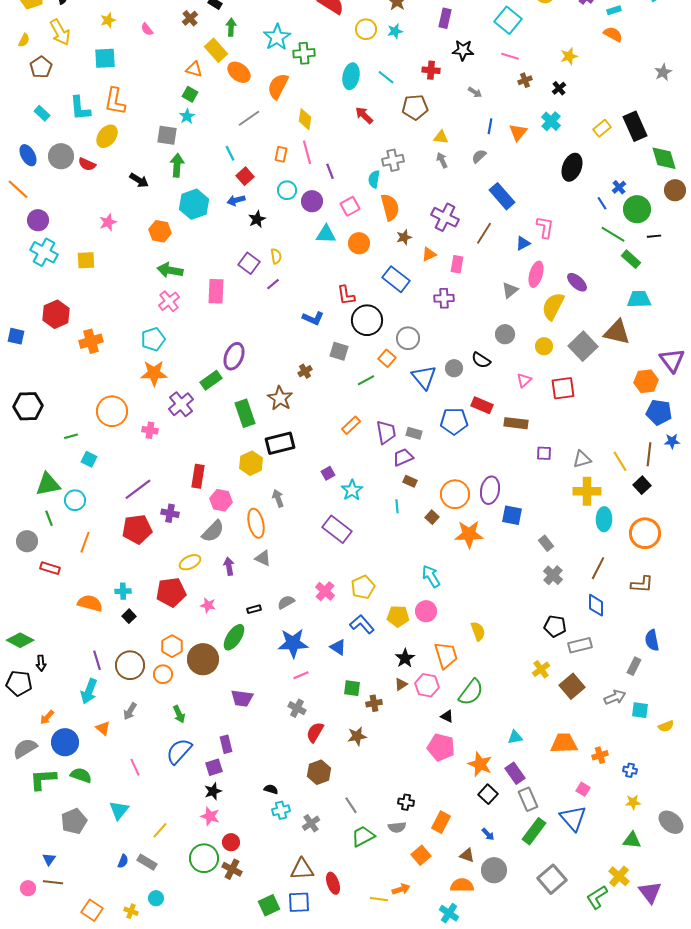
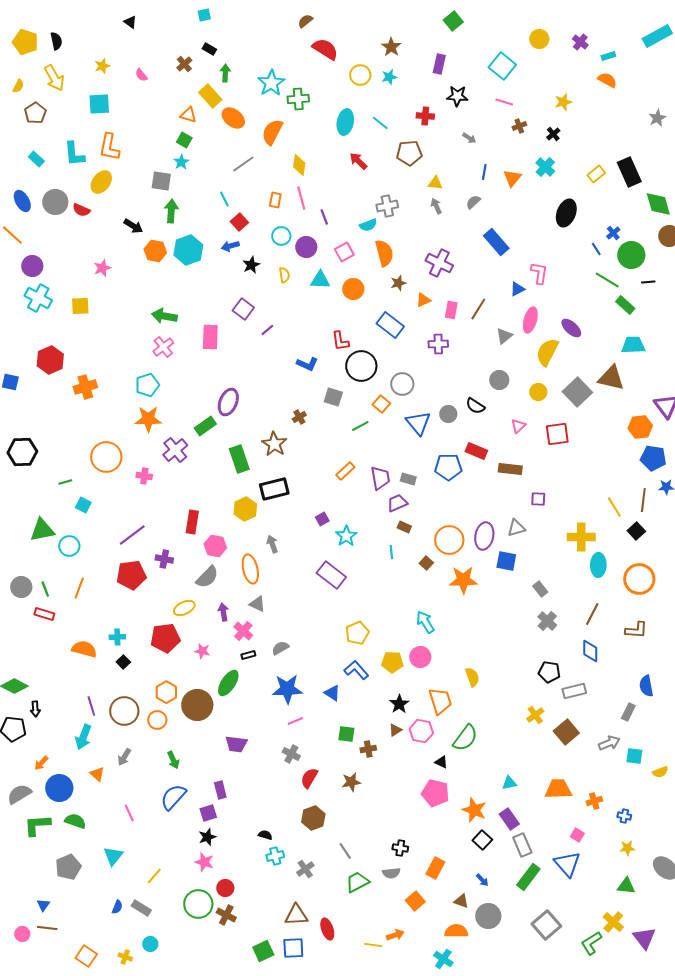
cyan semicircle: (374, 179) -> (368, 225), turned -120
orange hexagon: (160, 231) -> (155, 251), moved
brown line: (484, 233) -> (478, 309), moved
yellow semicircle: (276, 256) -> (284, 275), moved
gray triangle: (582, 459) -> (516, 528), moved
green line: (49, 518) -> (45, 589), moved
pink cross: (325, 591) -> (243, 631), moved

